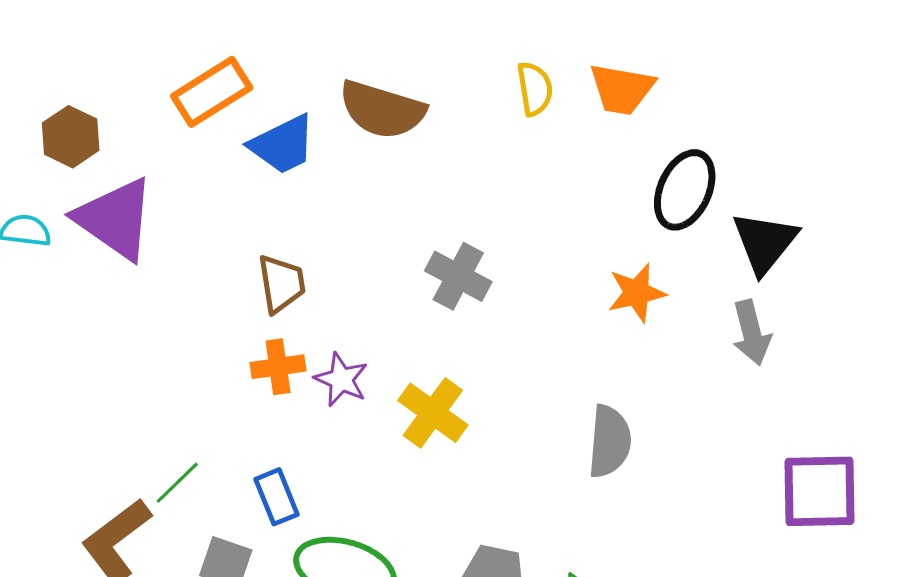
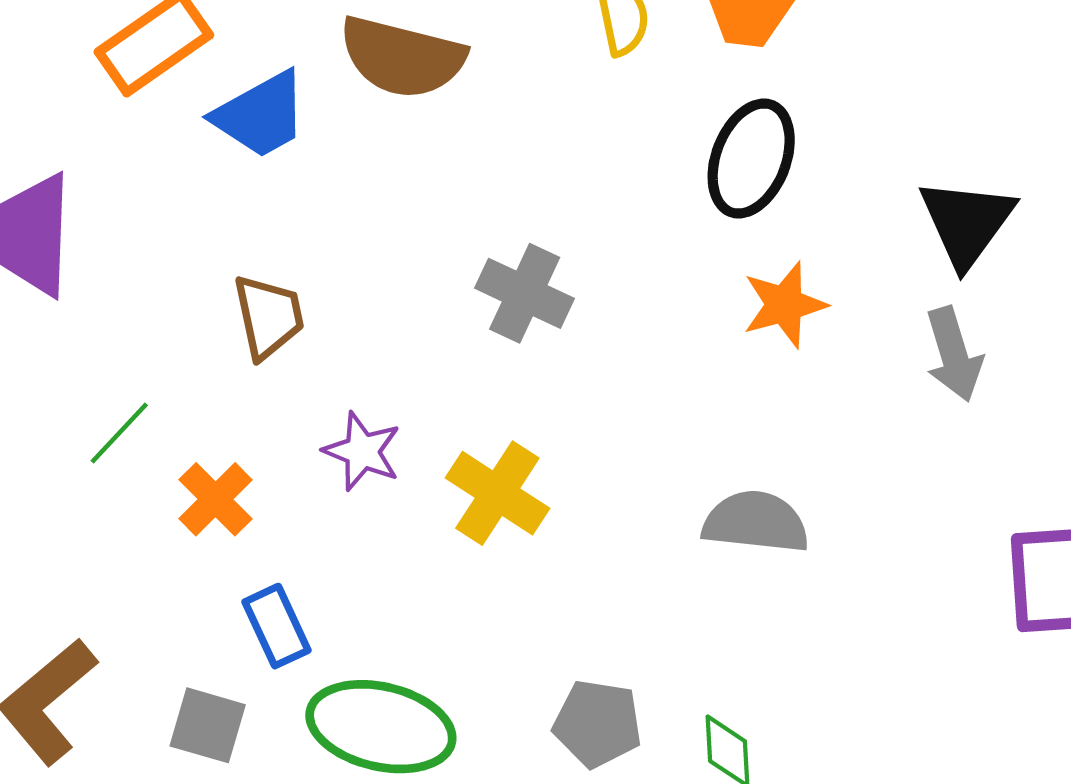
black ellipse: (685, 190) -> (751, 159), moved
orange cross: (278, 367) -> (216, 499), moved, turned -34
gray semicircle: (610, 441) -> (756, 522), turned -86
green line: (177, 483) -> (119, 433), moved

